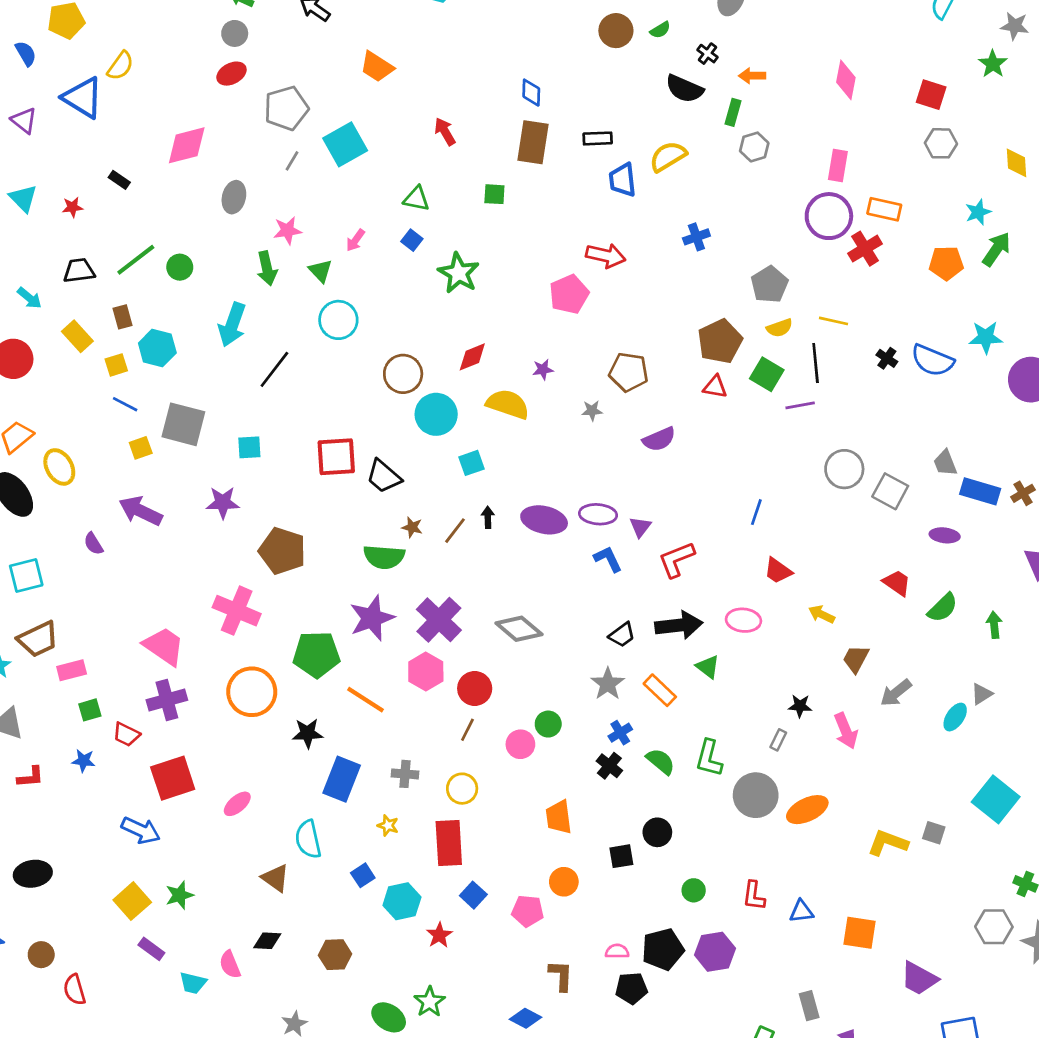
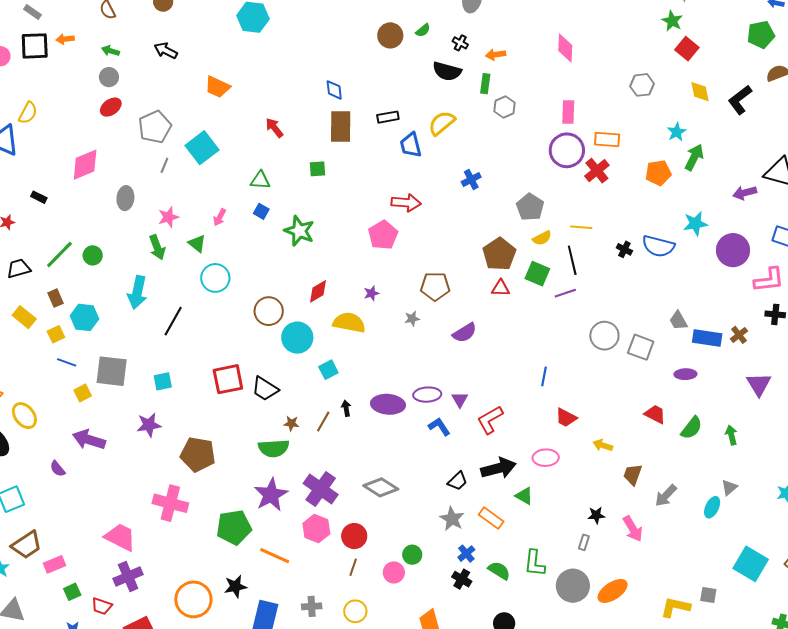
red square: (931, 95) -> (687, 49), moved, turned 30
orange circle: (252, 692) -> (193, 599), moved

